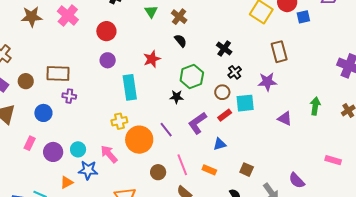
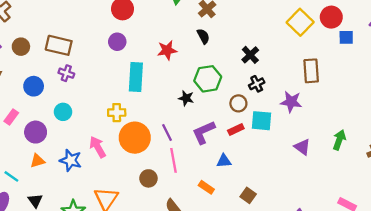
cyan circle: (78, 149) -> (63, 112), moved
pink line: (182, 165) -> (173, 160), moved
orange triangle: (67, 182) -> (37, 161), moved

